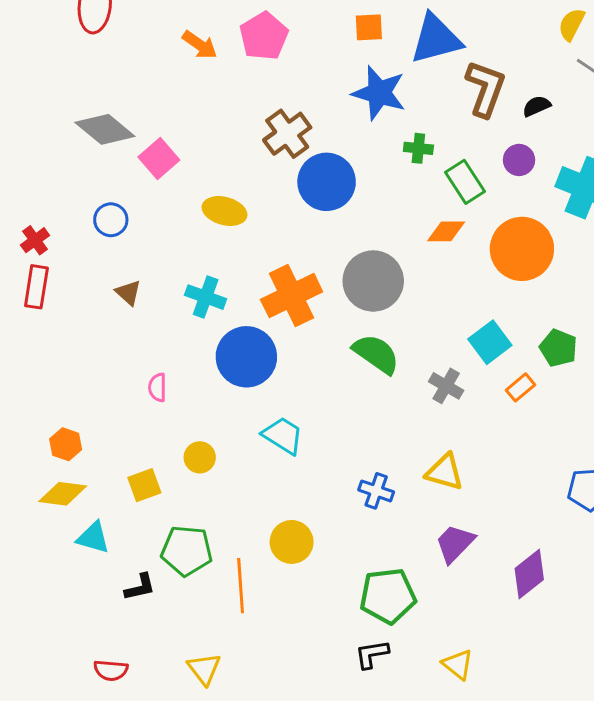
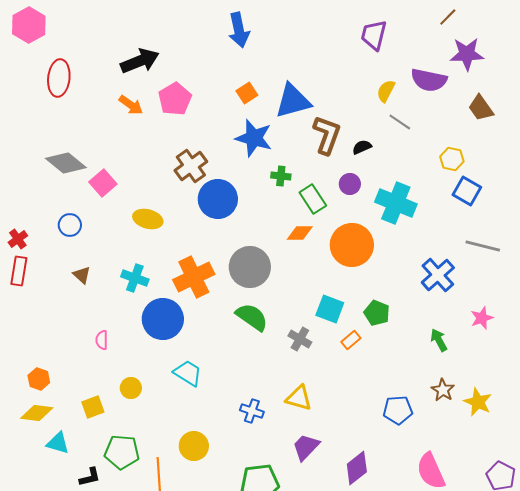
orange square: (369, 27) -> (247, 93), turned -30
cyan square: (490, 342) -> (330, 309), turned -32

